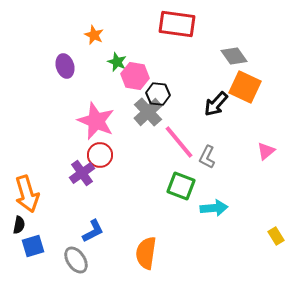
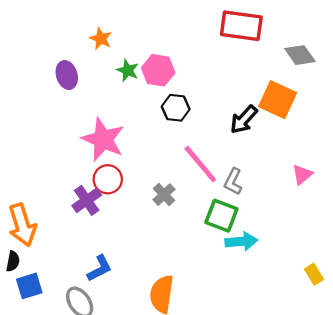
red rectangle: (177, 24) -> (241, 26), moved
gray diamond: (234, 56) -> (300, 55), moved
pink hexagon: (135, 76) -> (158, 70), moved
gray cross: (148, 112) -> (164, 195), moved, size x0.7
green square: (181, 186) -> (221, 216), moved

